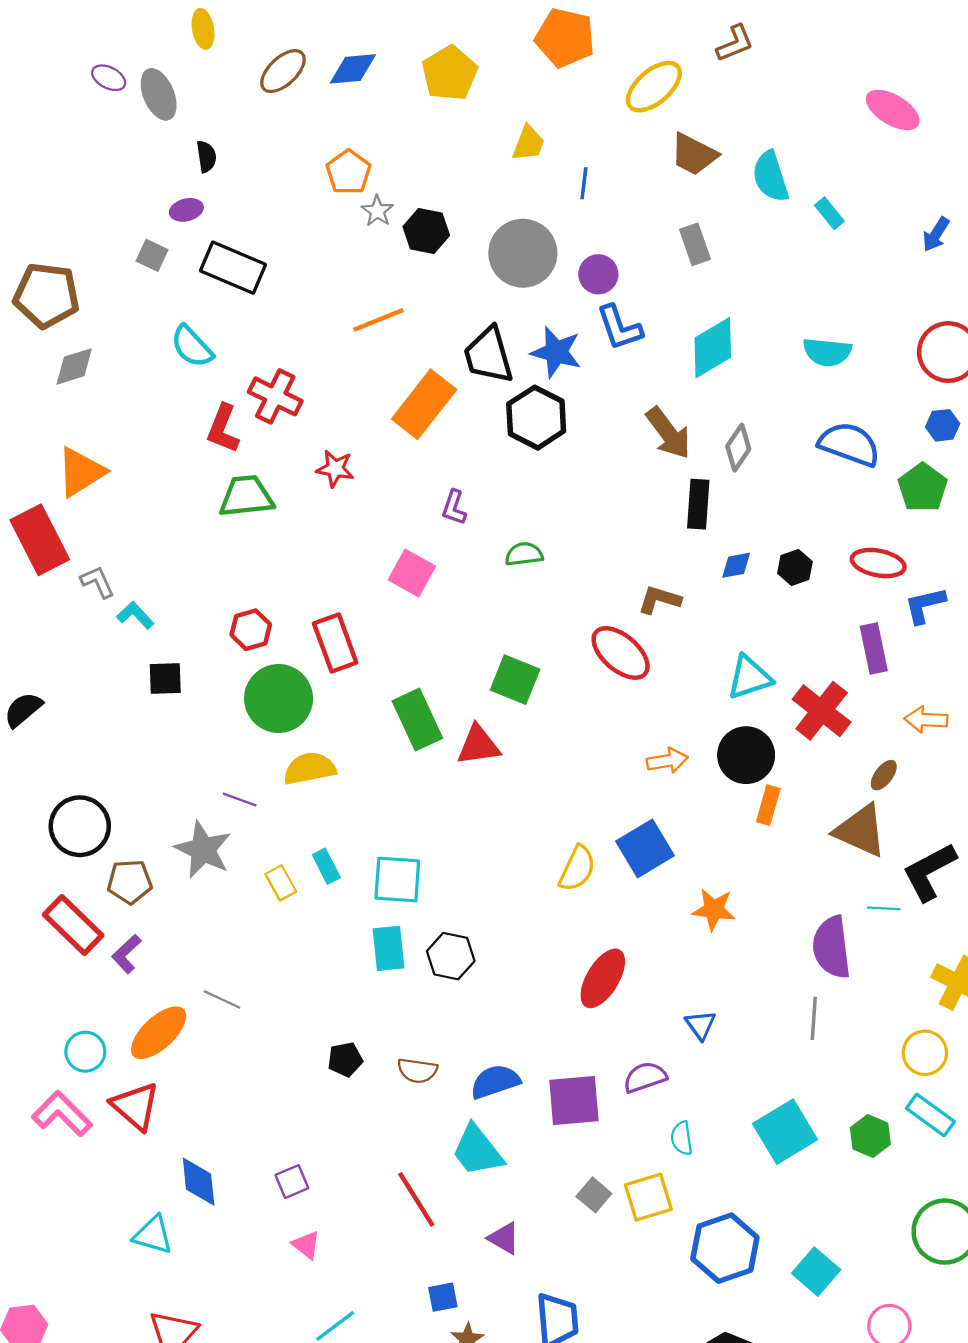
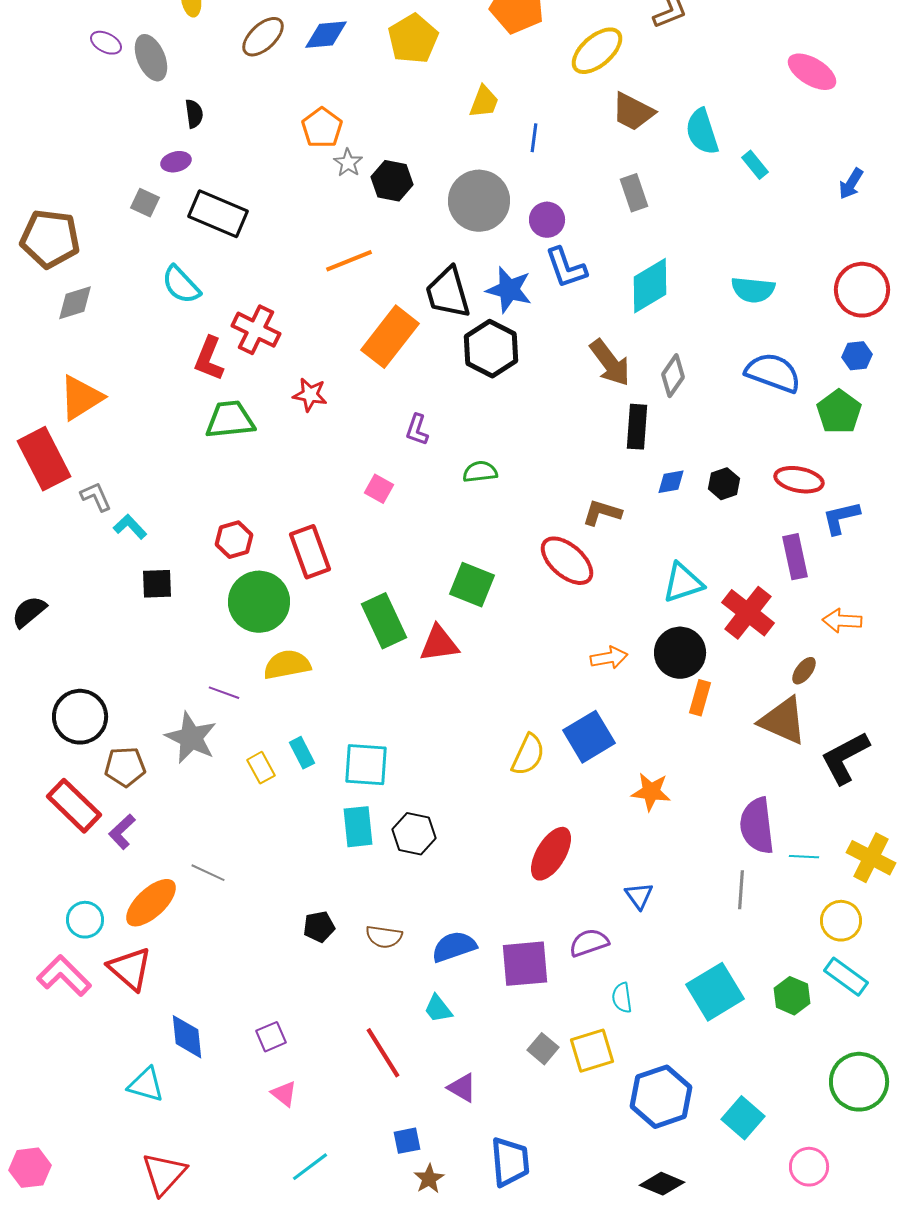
pink square: (412, 573) -> (379, 489), size x0.7
cyan line: (884, 908) -> (804, 857), moved
cyan trapezoid: (477, 1150) -> (438, 1009), size x0.6

